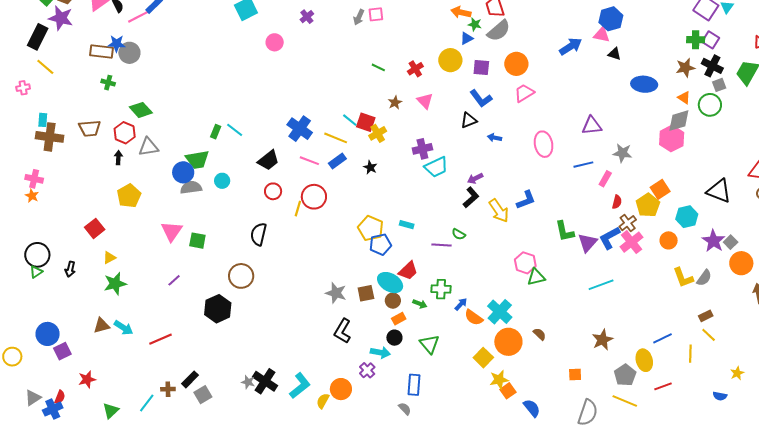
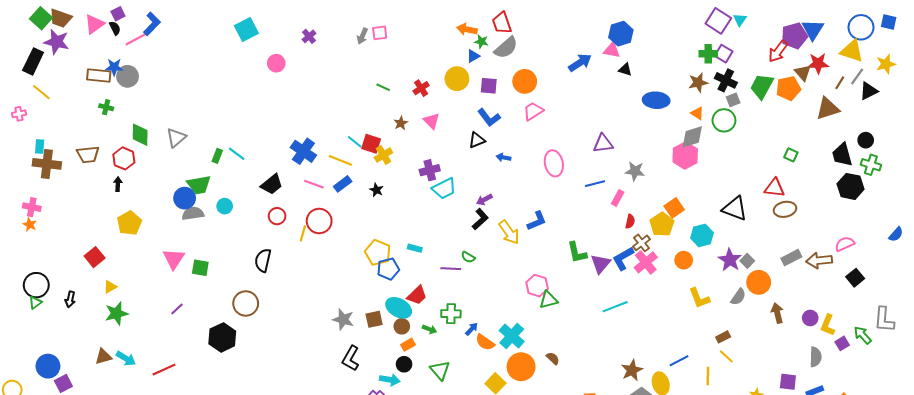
green diamond: (141, 110) -> (140, 135), turned 45
gray triangle: (148, 147) -> (176, 138), moved, turned -30
gray semicircle: (704, 278) -> (738, 297), moved
brown star: (602, 340) -> (632, 370), moved

